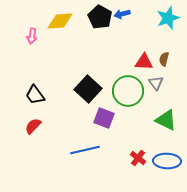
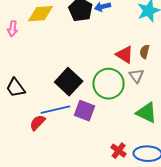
red triangle: (144, 62) -> (125, 55), turned 30
red semicircle: (33, 126) -> (38, 123), moved
blue line: (85, 150) -> (56, 110), moved

